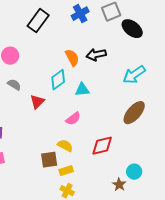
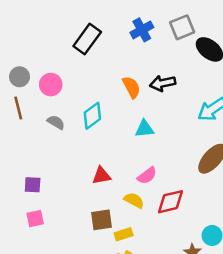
cyan diamond: (58, 80) -> (92, 116), moved
red triangle: (37, 102) -> (101, 176), moved, turned 35
pink semicircle: (73, 119) -> (147, 176), moved
yellow semicircle: (65, 146) -> (134, 200), moved

